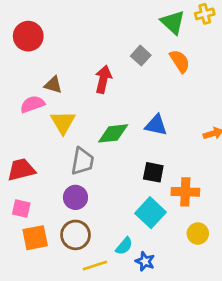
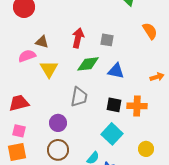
gray square: (141, 56) -> (107, 40), moved, turned -32
orange semicircle: (180, 61) -> (150, 31), moved
green diamond: (113, 133) -> (88, 64), moved
gray trapezoid: (82, 161) -> (79, 97), moved
orange cross: (185, 192) -> (137, 106), moved
orange square: (35, 238) -> (17, 152), moved

